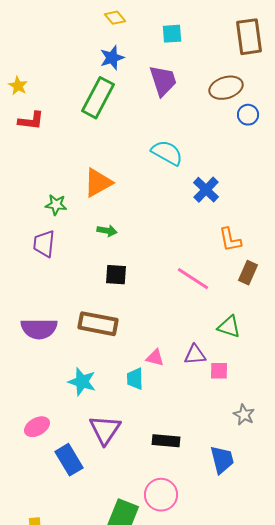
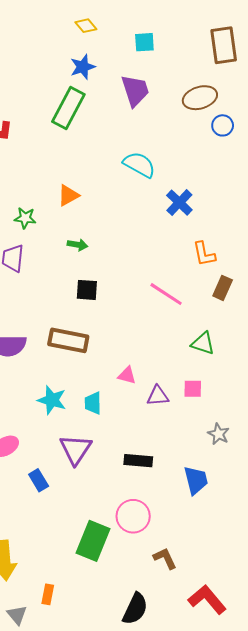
orange triangle: (98, 183) -> (68, 195), size x0.7
purple triangle: (195, 355) -> (158, 396), moved
cyan trapezoid: (135, 379) -> (93, 403), moved
blue rectangle: (69, 460) -> (39, 480), size x0.7

